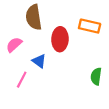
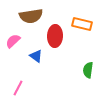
brown semicircle: (34, 17) -> (31, 16), turned -90
pink line: (22, 80) -> (18, 88), moved

